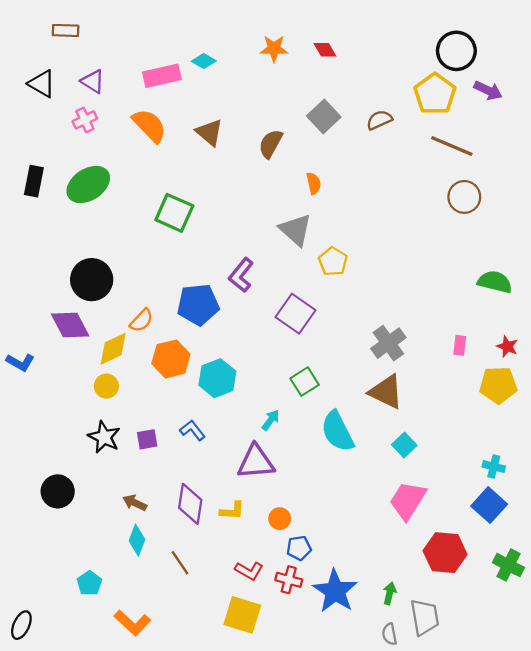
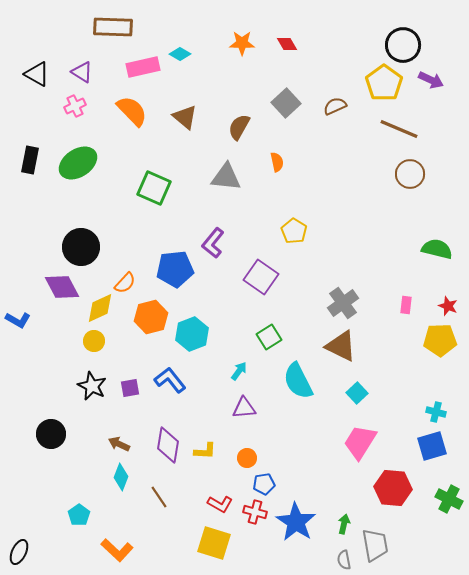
brown rectangle: (66, 30) -> (113, 27), moved, size x1.6
gray triangle: (296, 230) -> (226, 177), moved, turned -36
blue L-shape: (192, 430) -> (170, 380), size x1.4
purple triangle: (256, 462) -> (244, 408), moved, size x0.7
blue square: (489, 505) -> (432, 446), turned 32

